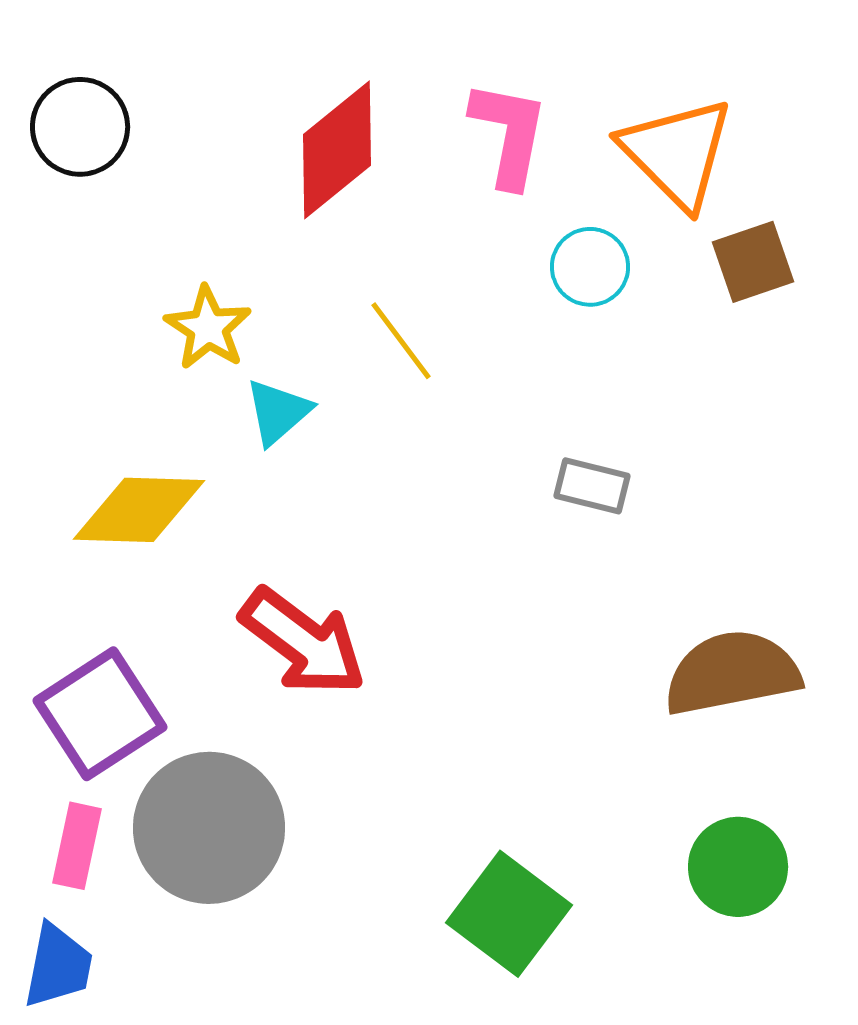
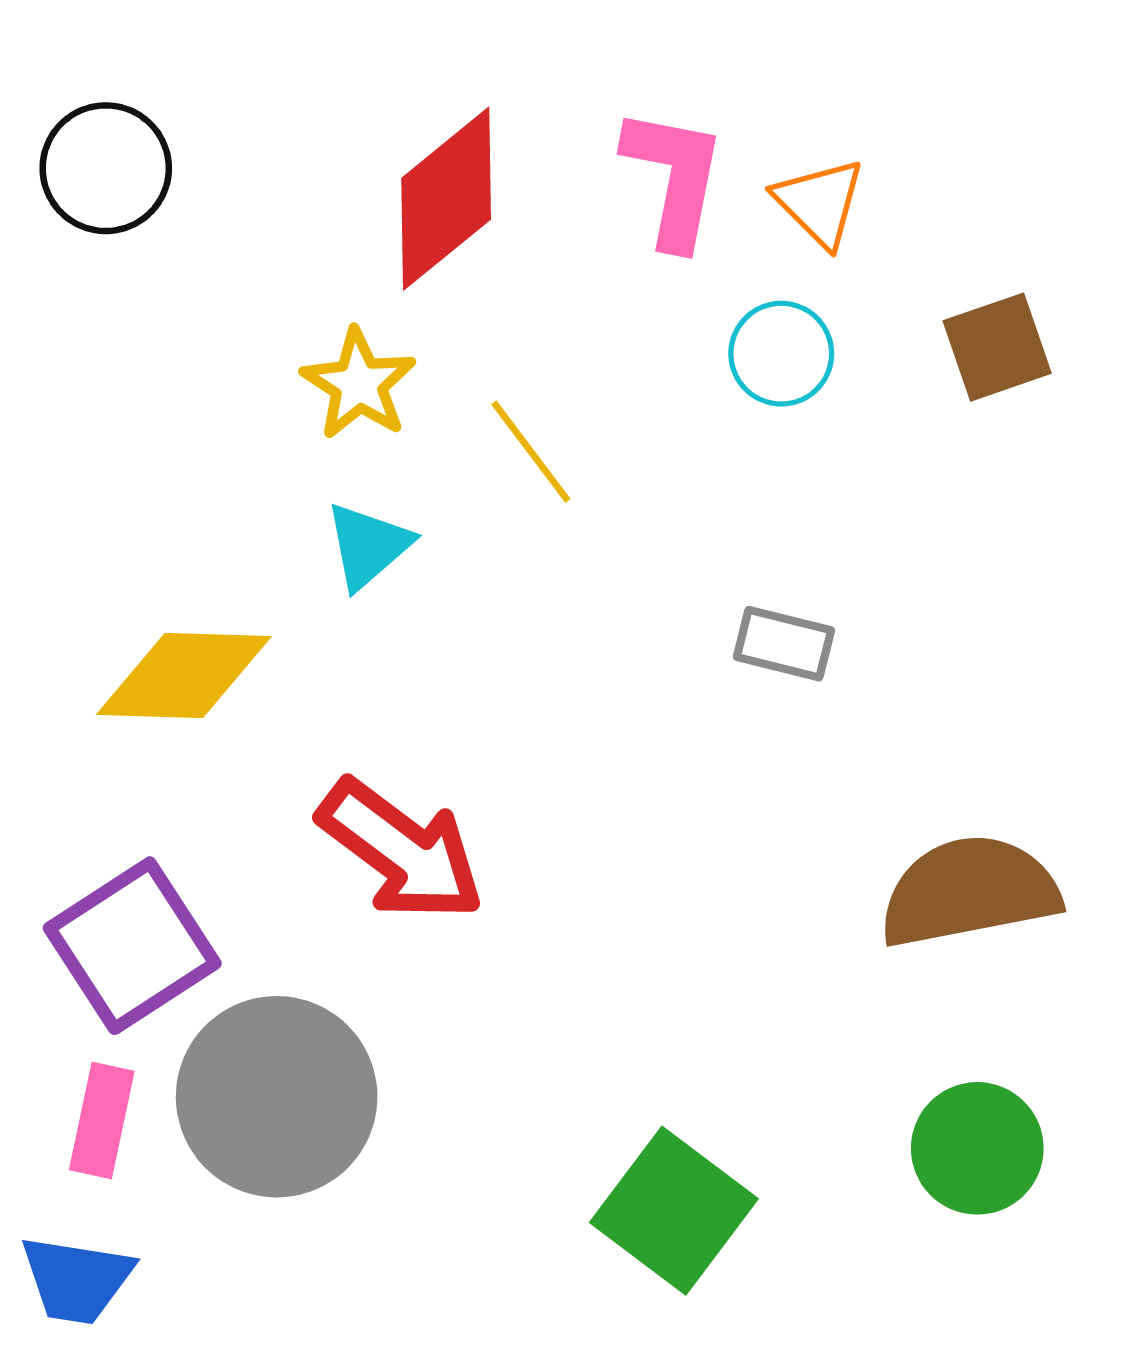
orange triangle: (677, 153) -> (820, 203), moved, size x0.6
yellow star: (208, 328) -> (359, 384), moved
blue trapezoid: (58, 966) -> (77, 1279), turned 88

